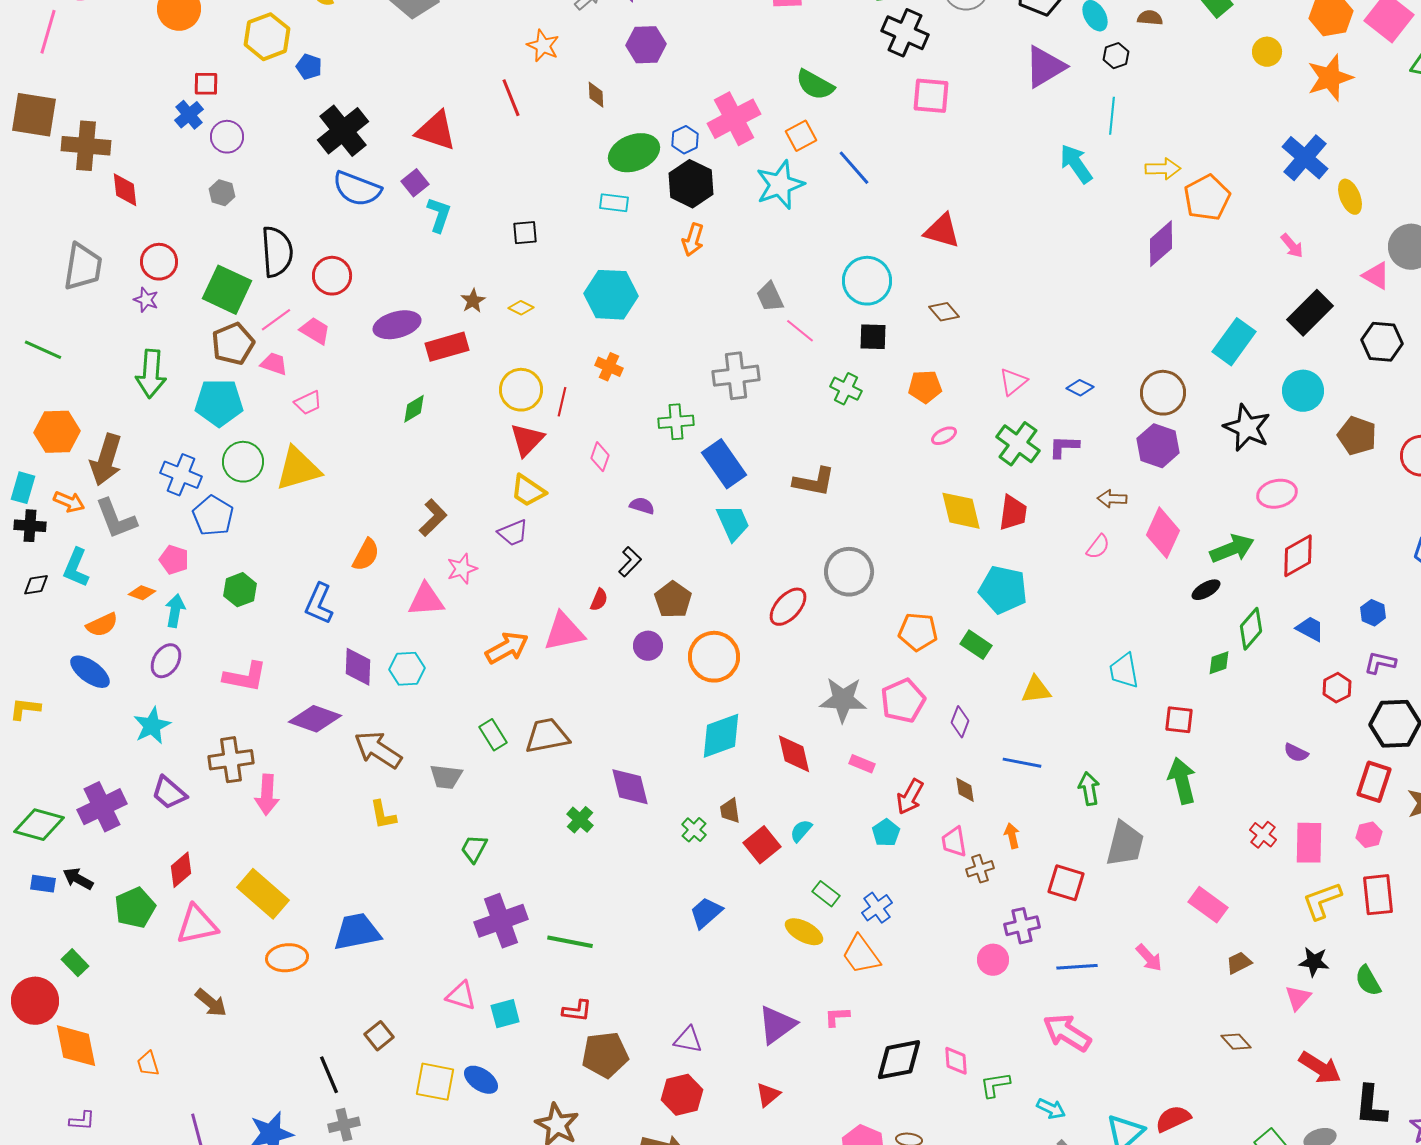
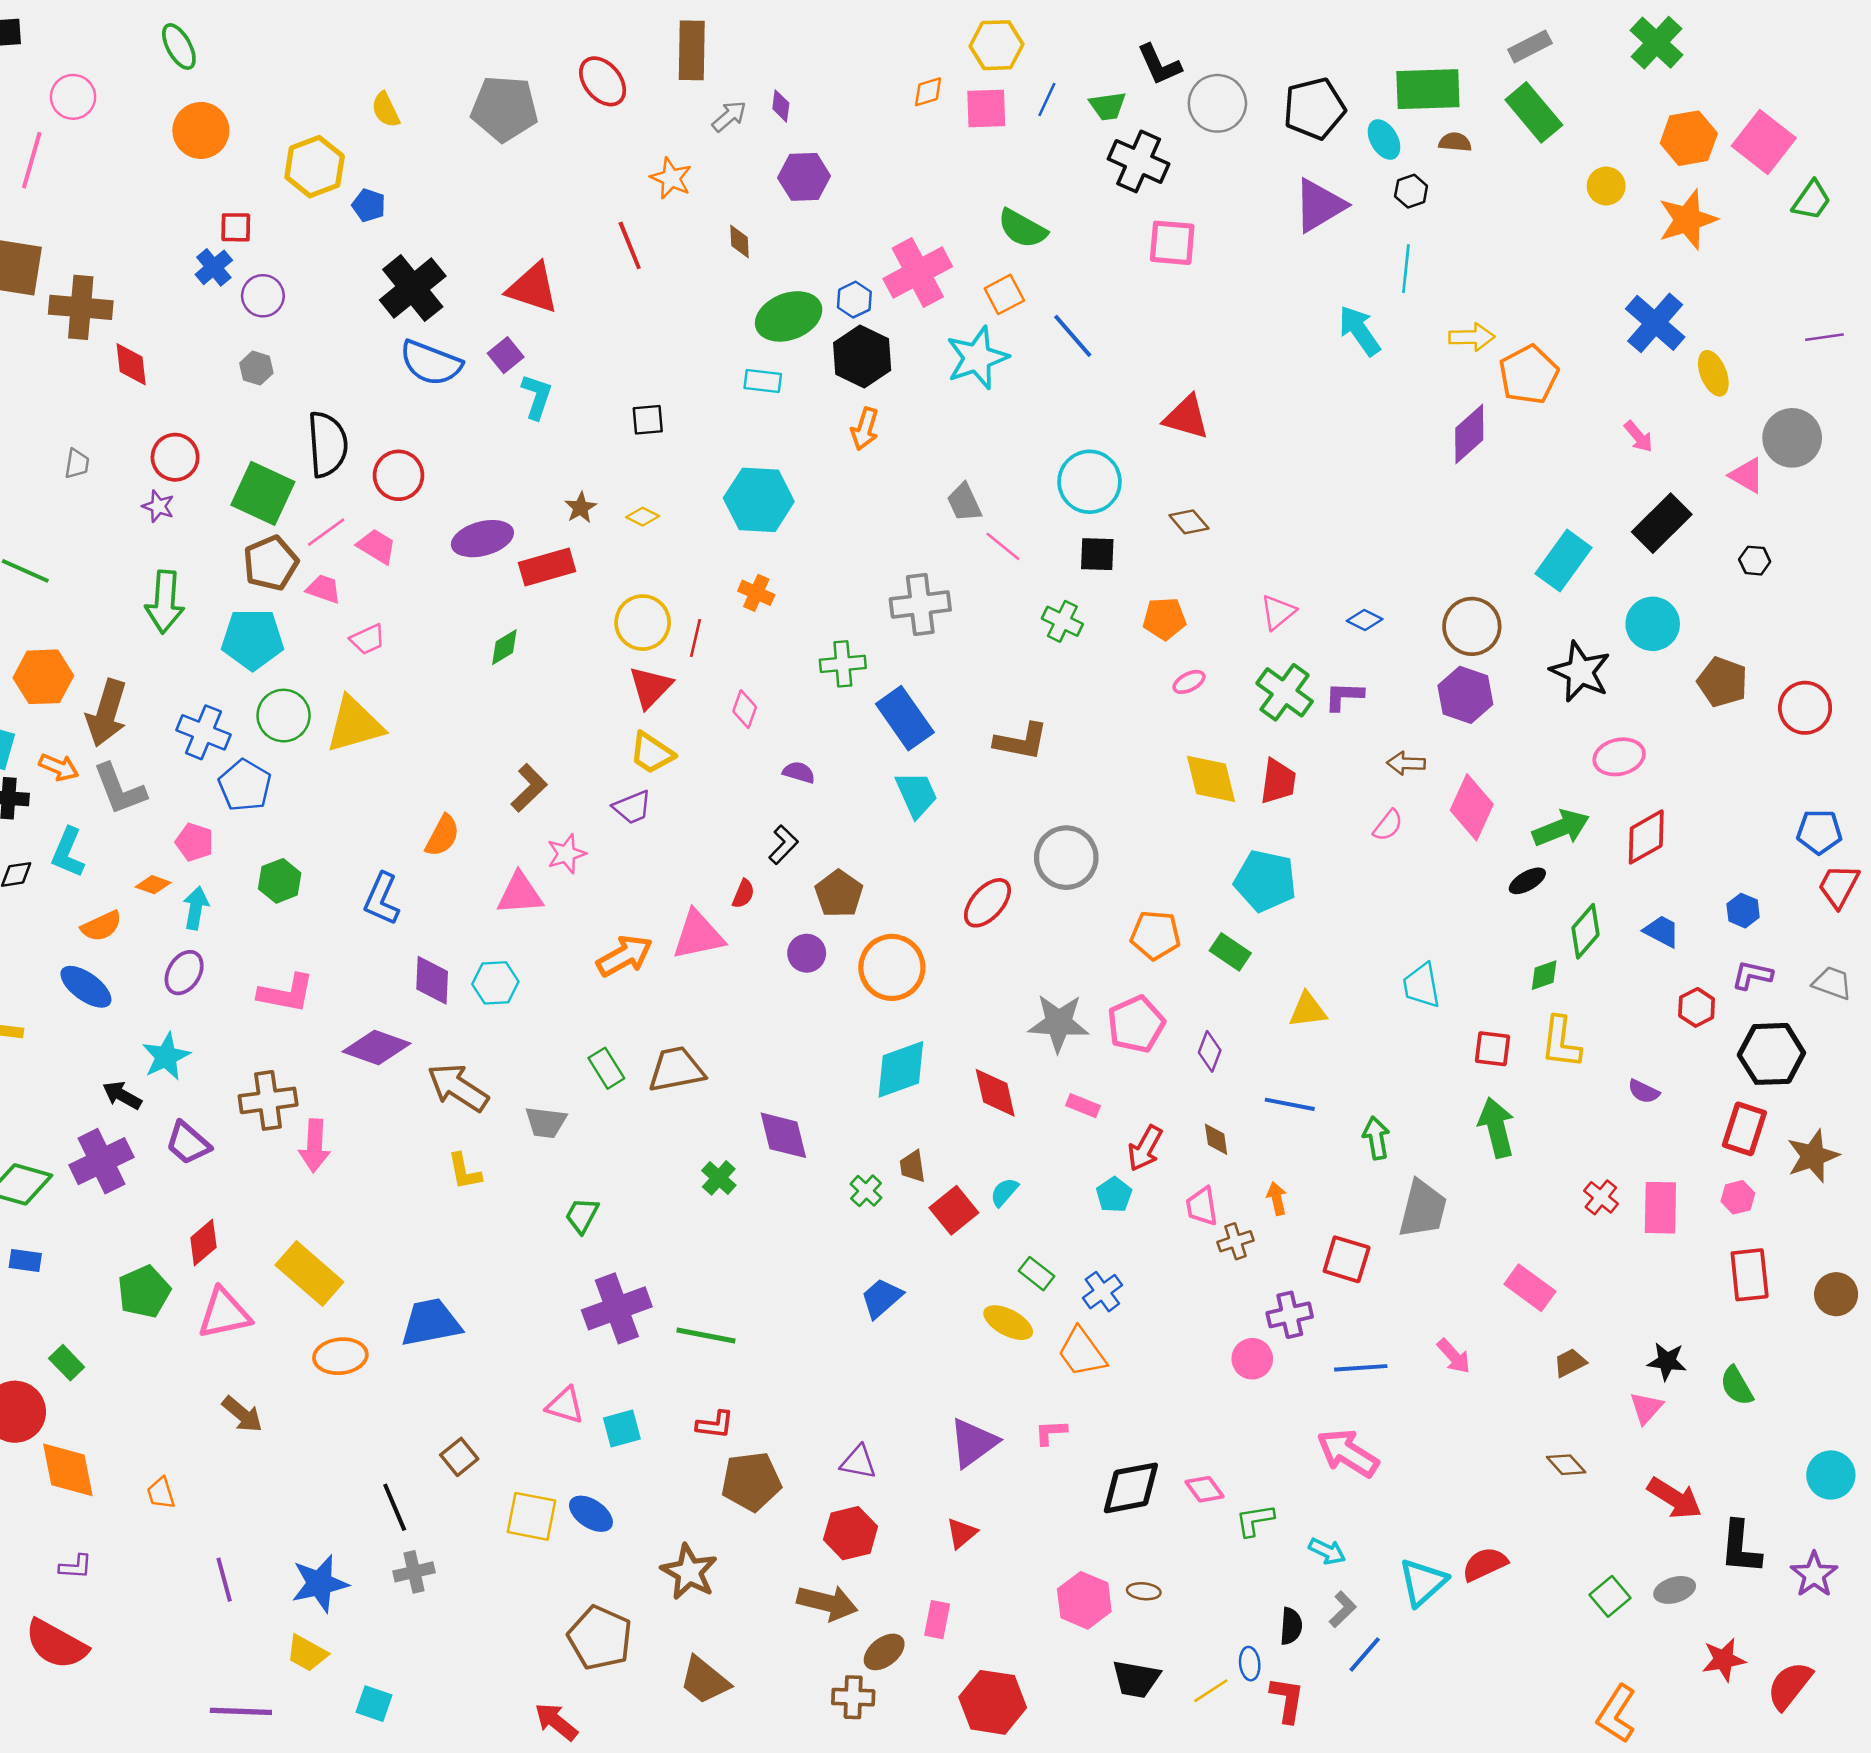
gray trapezoid: (83, 267) -> (77, 464), size x0.5
black hexagon: (1382, 342) -> (1755, 561), size x0.6
black arrow: (78, 879) -> (122, 1095), moved
yellow L-shape: (1322, 901) -> (1561, 1042), moved, turned -63
pink diamond: (956, 1061) -> (1204, 1489), turned -32

